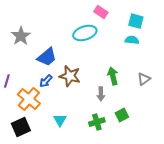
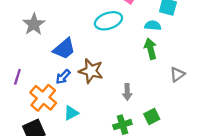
cyan semicircle: (132, 40) -> (153, 25), moved
green arrow: (113, 76) -> (150, 49), moved
cyan triangle: (60, 120) -> (71, 113), moved, turned 32

